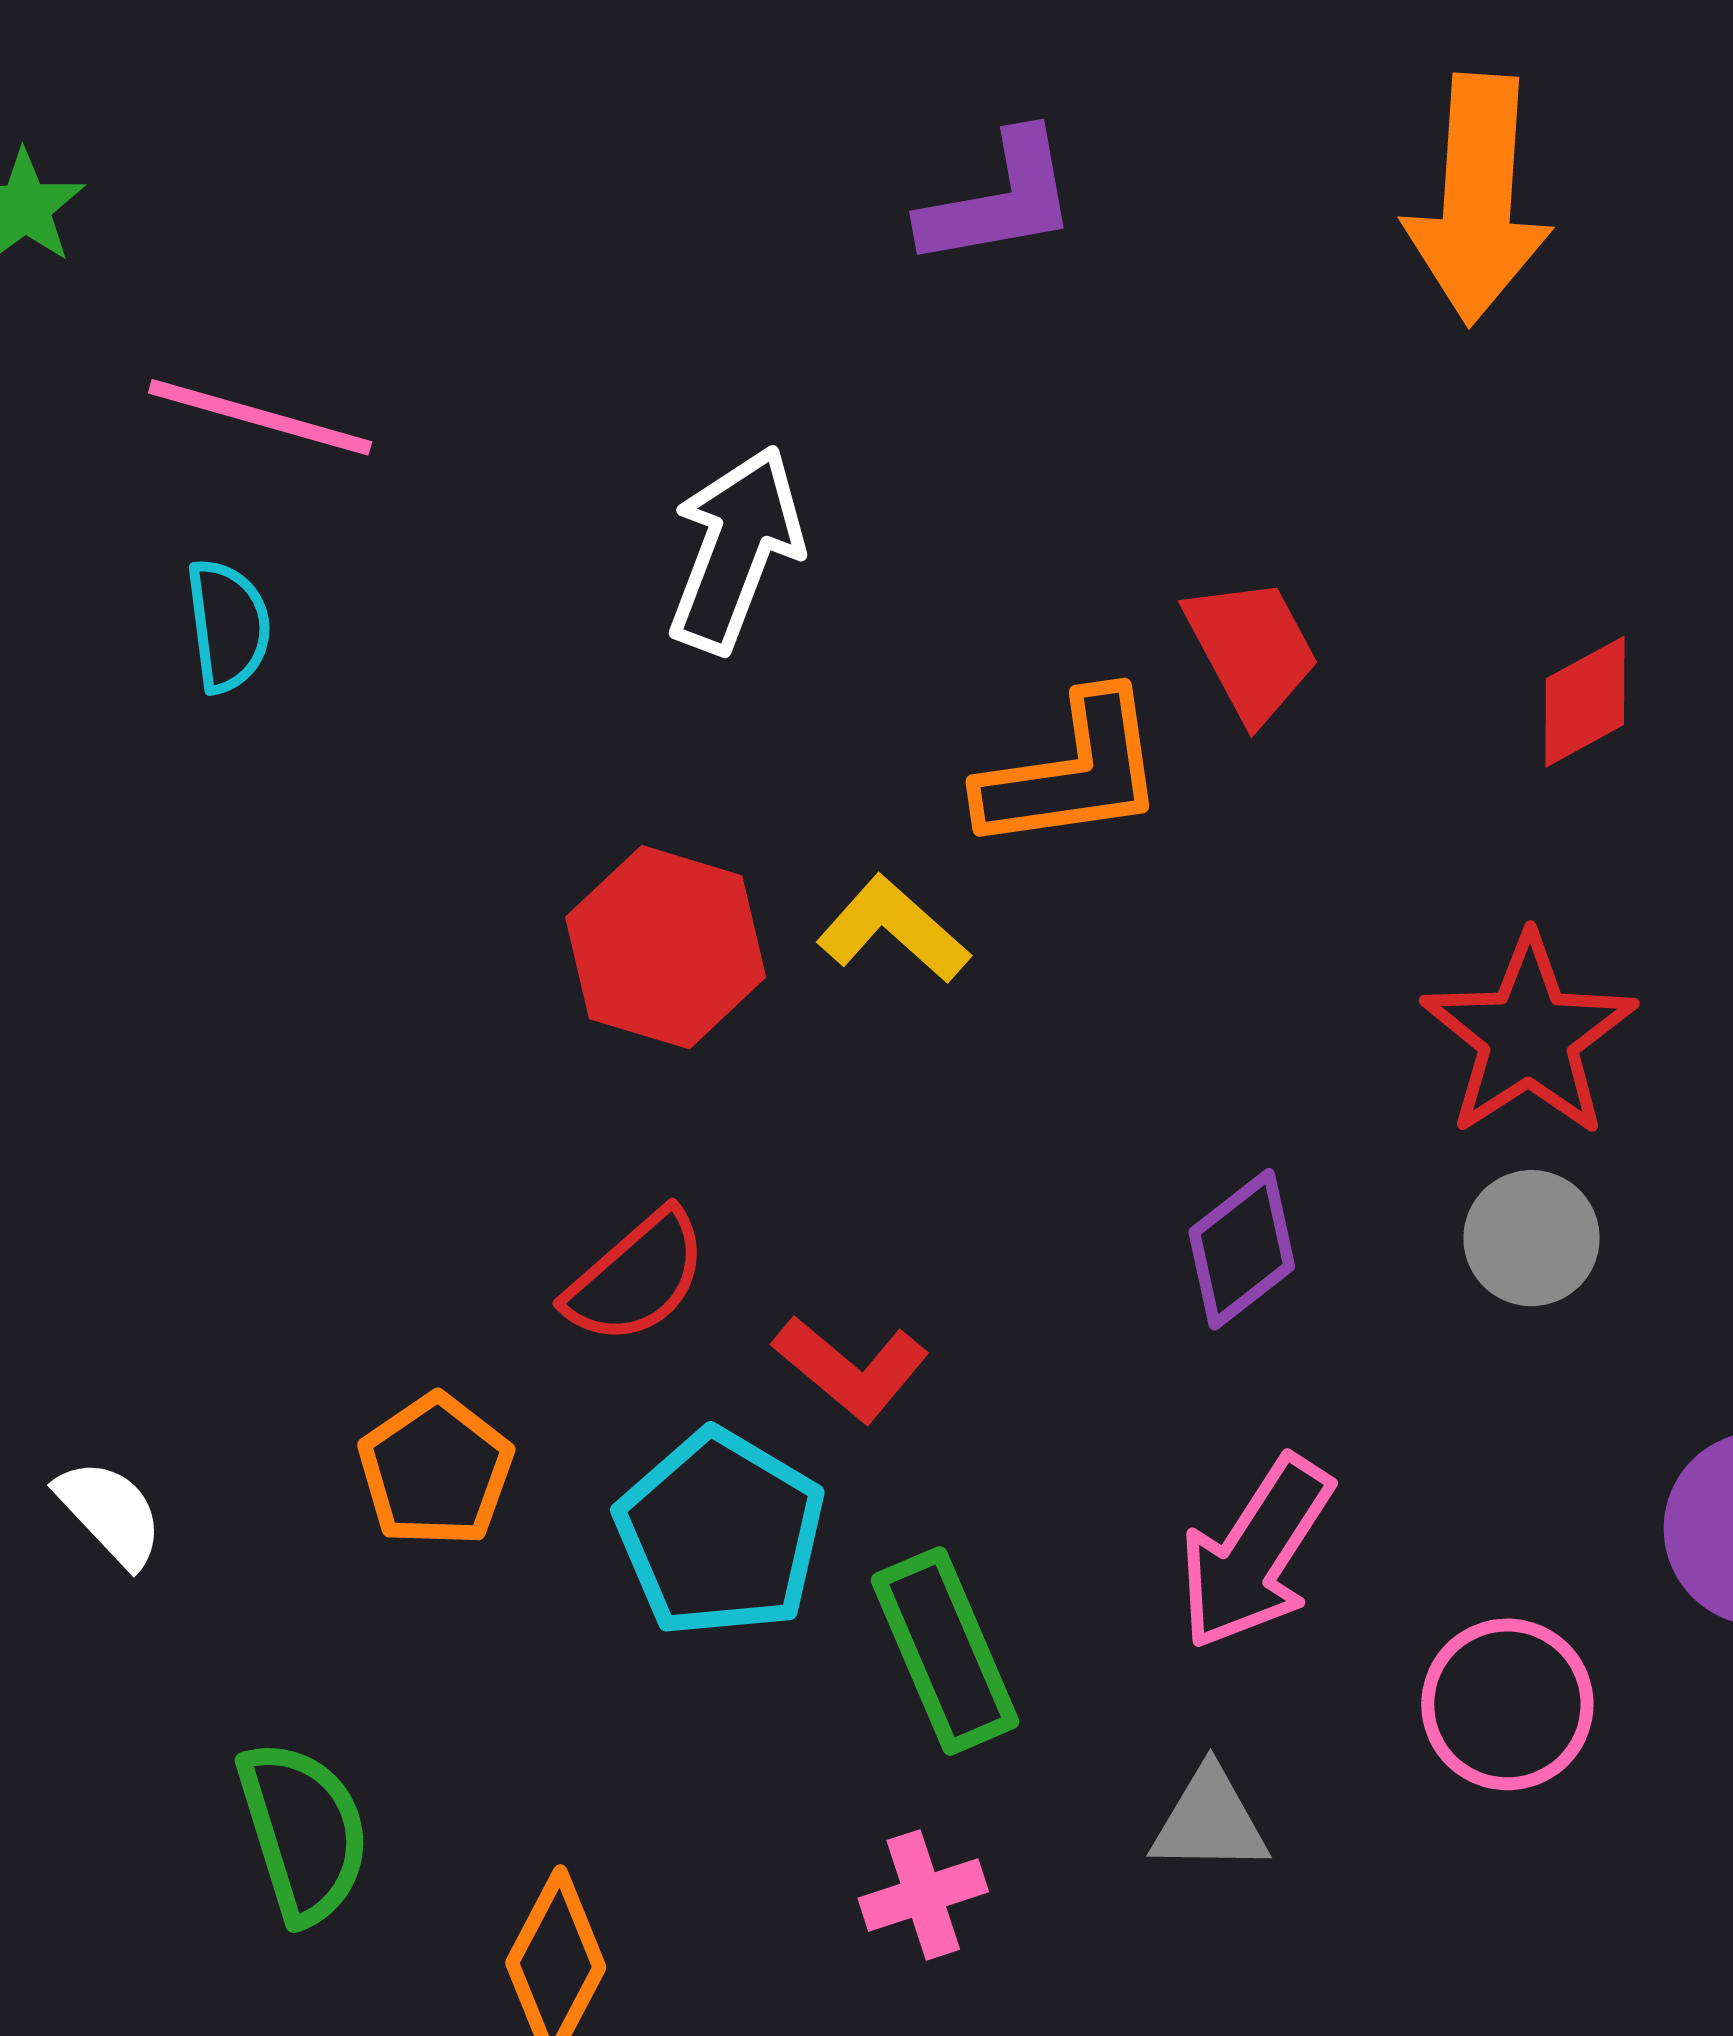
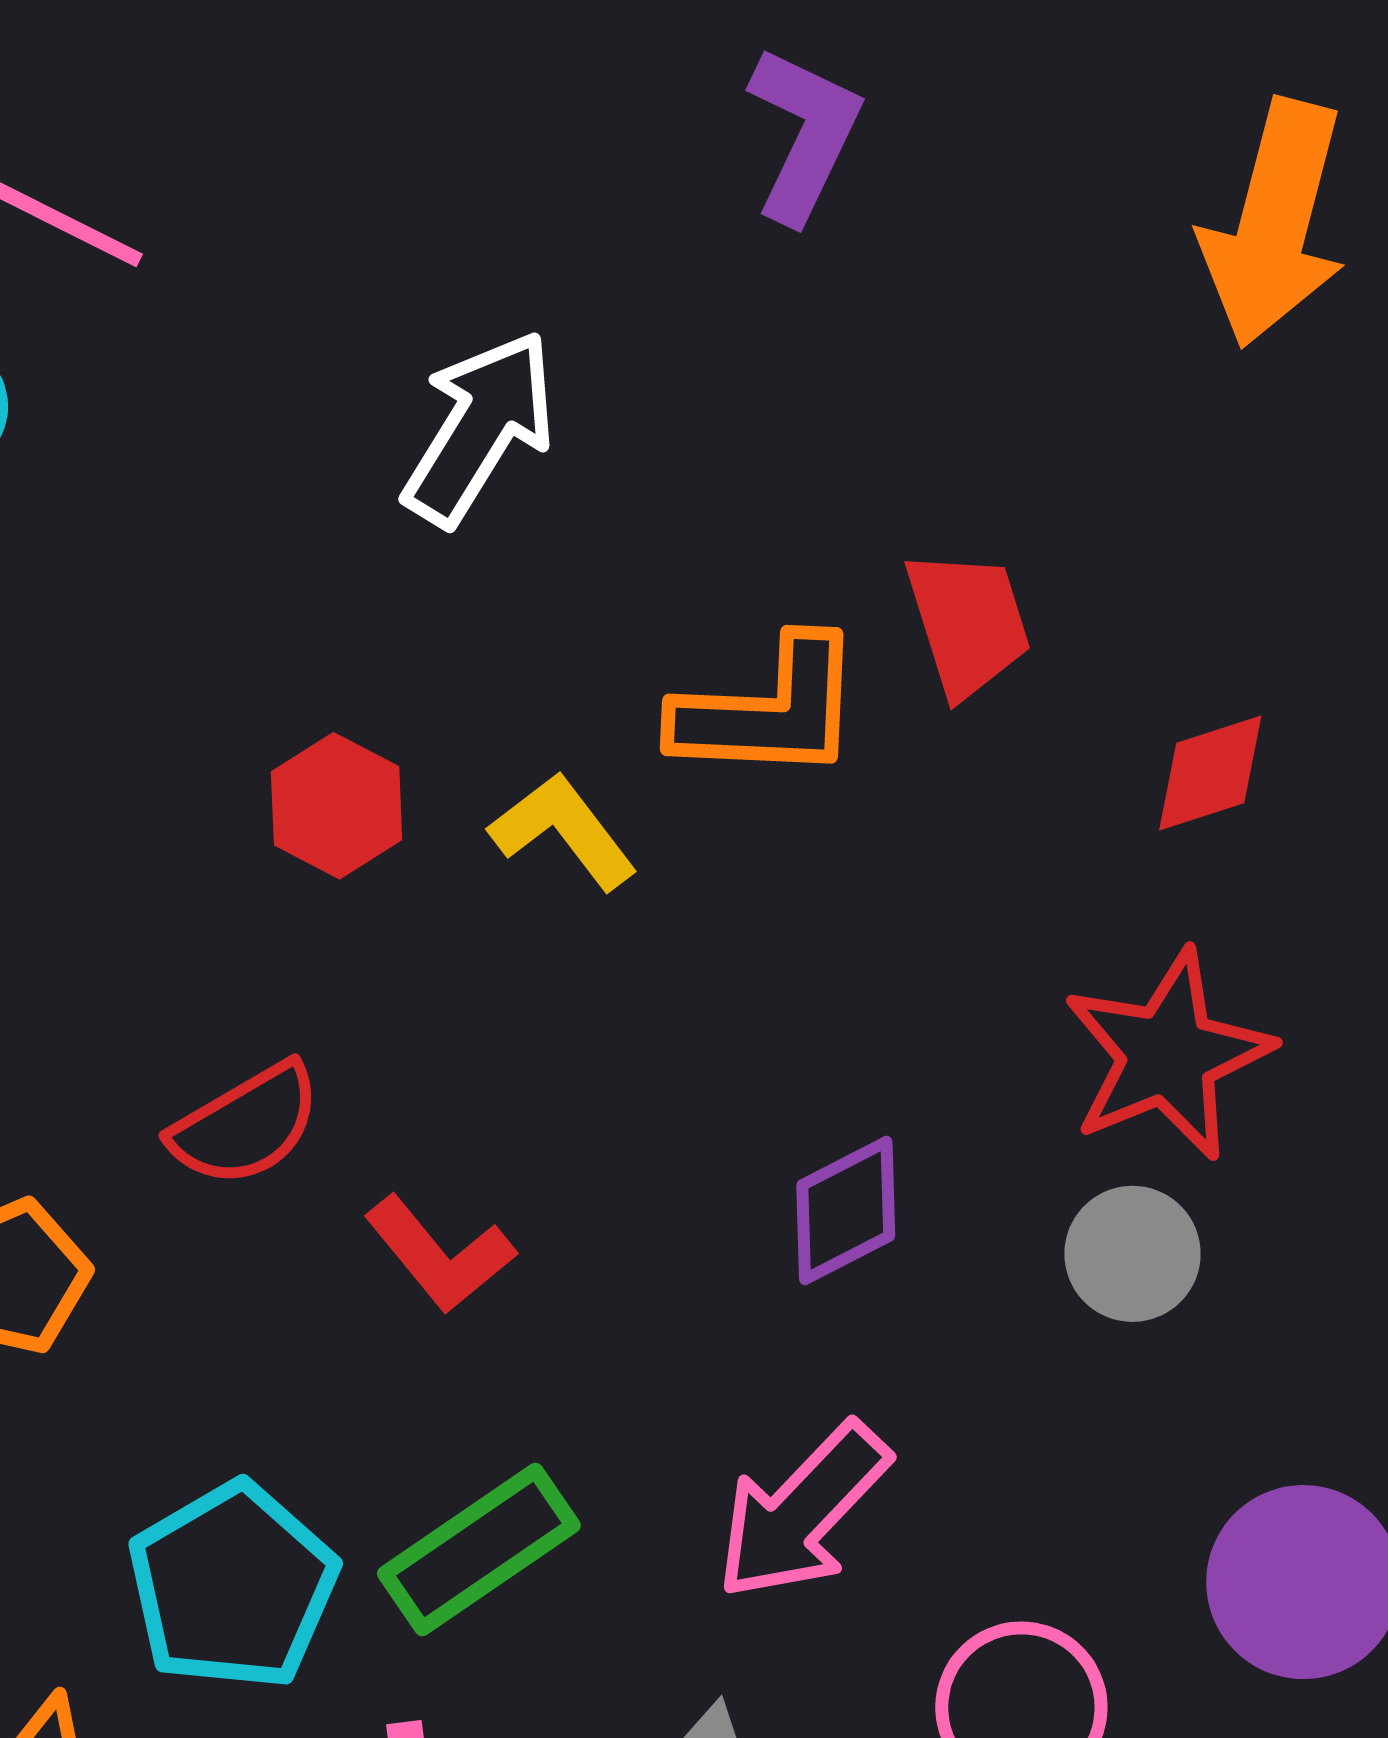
purple L-shape: (999, 200) -> (804, 134), turned -65
red diamond: (1585, 702) -> (1210, 773), moved
red hexagon: (666, 947) -> (337, 806), size x0.7
cyan pentagon: (720, 1533) -> (233, 1586), moved
green rectangle: (945, 1651) -> (479, 1549), turned 68

